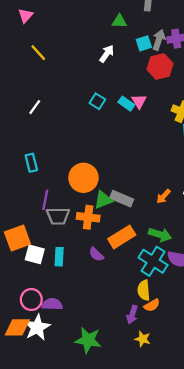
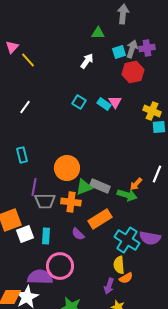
pink triangle: (26, 15) -> (12, 47), moved
green arrow: (160, 235) -> (127, 195), moved
white square: (35, 254) -> (25, 234), turned -36
pink circle: (31, 300) -> (60, 266), moved, size x1.4
purple semicircle: (52, 304) -> (40, 277), size x1.4

